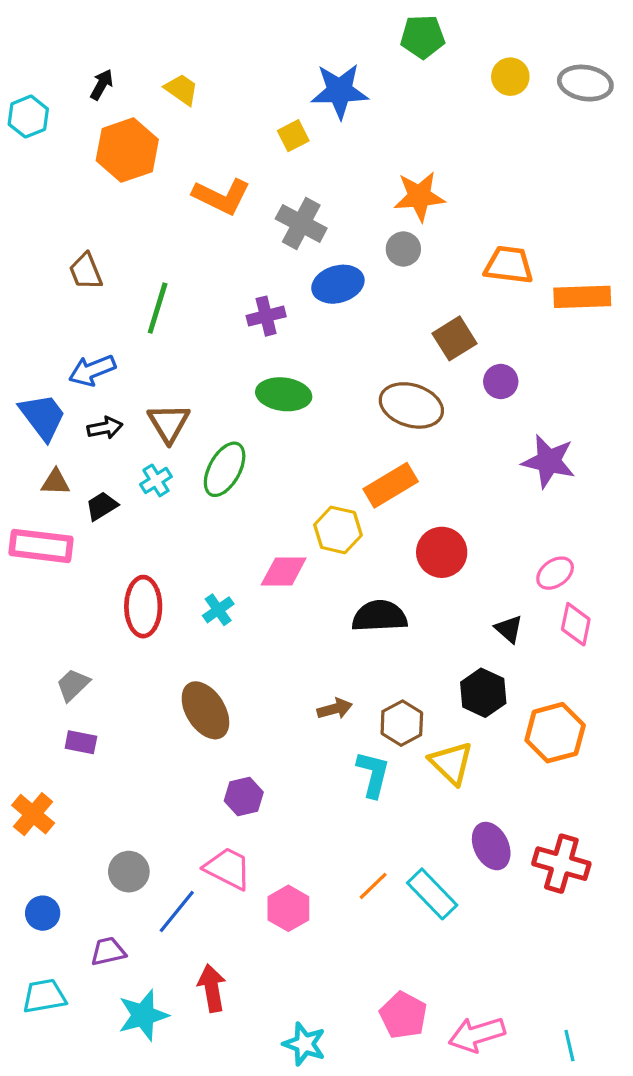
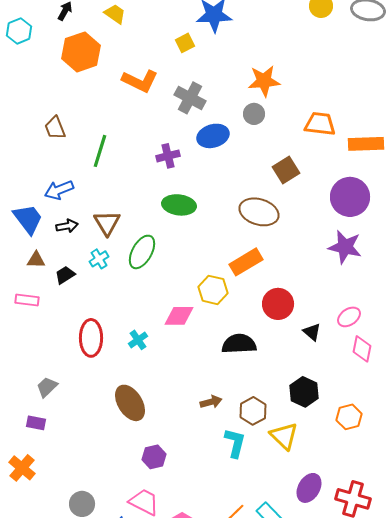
purple circle: (501, 382) -> (350, 197), moved, size x1.8
pink rectangle: (41, 546) -> (27, 300), size x0.6
black triangle: (509, 629) -> (312, 332), moved
orange hexagon: (555, 733) -> (349, 417), size x0.7
purple rectangle: (81, 742) -> (36, 423), moved
purple ellipse: (491, 846) -> (309, 488), turned 56

